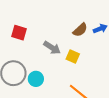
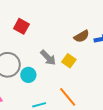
gray arrow: (52, 48) -> (48, 58), moved

